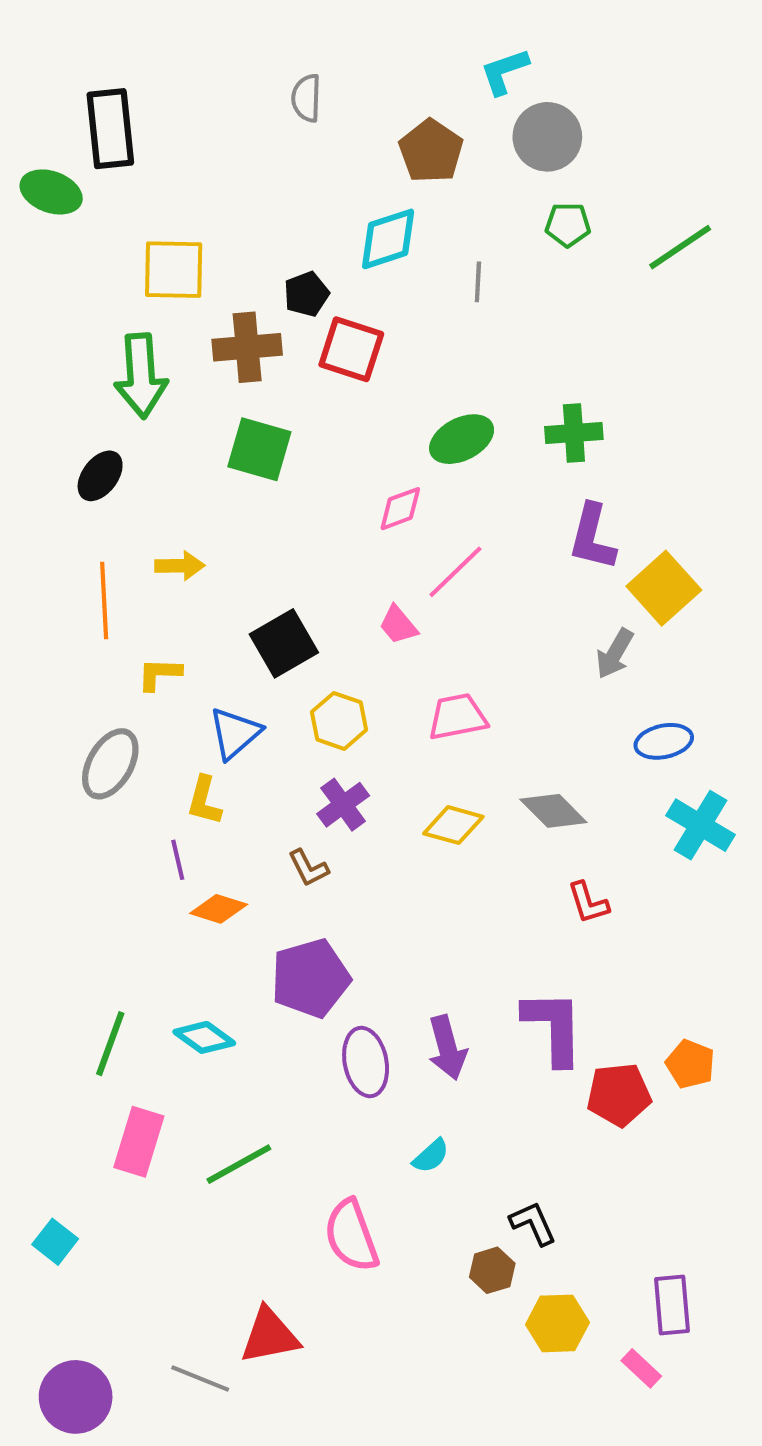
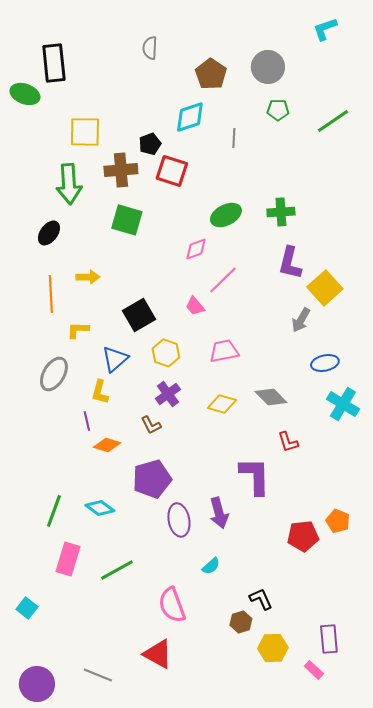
cyan L-shape: (504, 71) -> (325, 29), moved
purple L-shape: (553, 1027) -> (255, 476), moved
red triangle: (270, 1336) -> (158, 654), moved, turned 40

